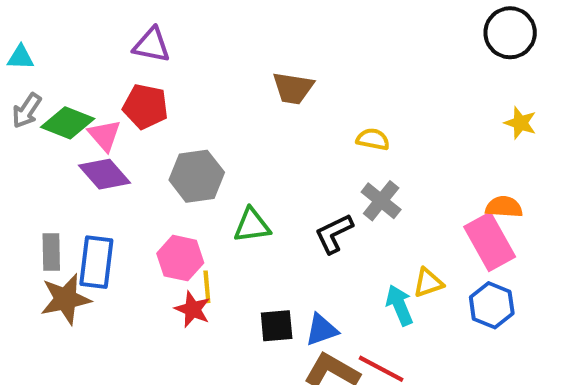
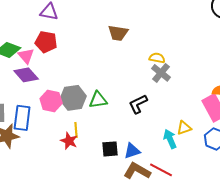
gray hexagon: (197, 176) -> (73, 98), moved
gray cross: (381, 201) -> (161, 73), moved
pink hexagon: (180, 258) -> (51, 101), moved

